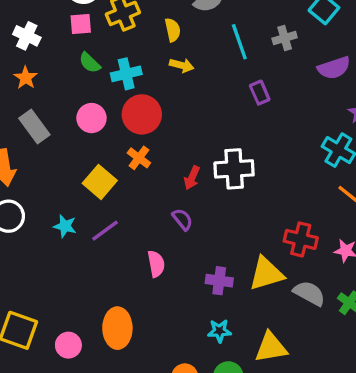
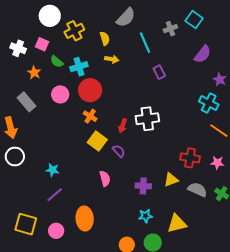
pink square: (81, 24) -> (42, 44), moved, turned 32
gray cross: (285, 38) -> (170, 29), moved
purple semicircle: (334, 68) -> (203, 54), turned -30
orange star: (26, 78) -> (34, 73), moved
yellow square: (100, 182) -> (97, 141), moved
cyan star: (65, 226) -> (52, 170), moved
purple line: (105, 231) -> (55, 195), moved
yellow triangle: (266, 274) -> (171, 180), size x0.7

